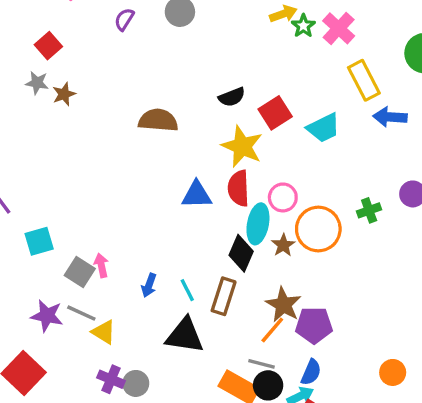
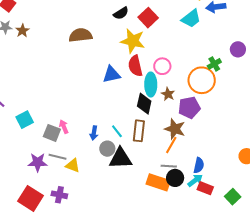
cyan trapezoid: (324, 128) -> (191, 18), moved
orange circle: (318, 229) -> (202, 80), moved
purple pentagon: (314, 325) -> (189, 108), moved
purple cross: (111, 379) -> (59, 195), moved
gray circle: (136, 383) -> (107, 149), moved

